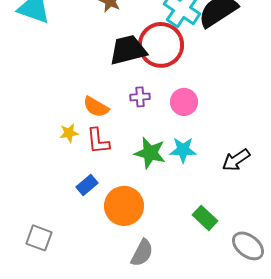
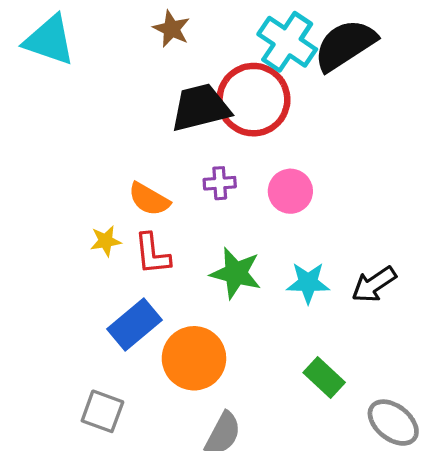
cyan star: (183, 150) -> (308, 283), moved
blue rectangle: (87, 185) -> (135, 325), size x1.5
gray square: (39, 238) -> (102, 411), moved

